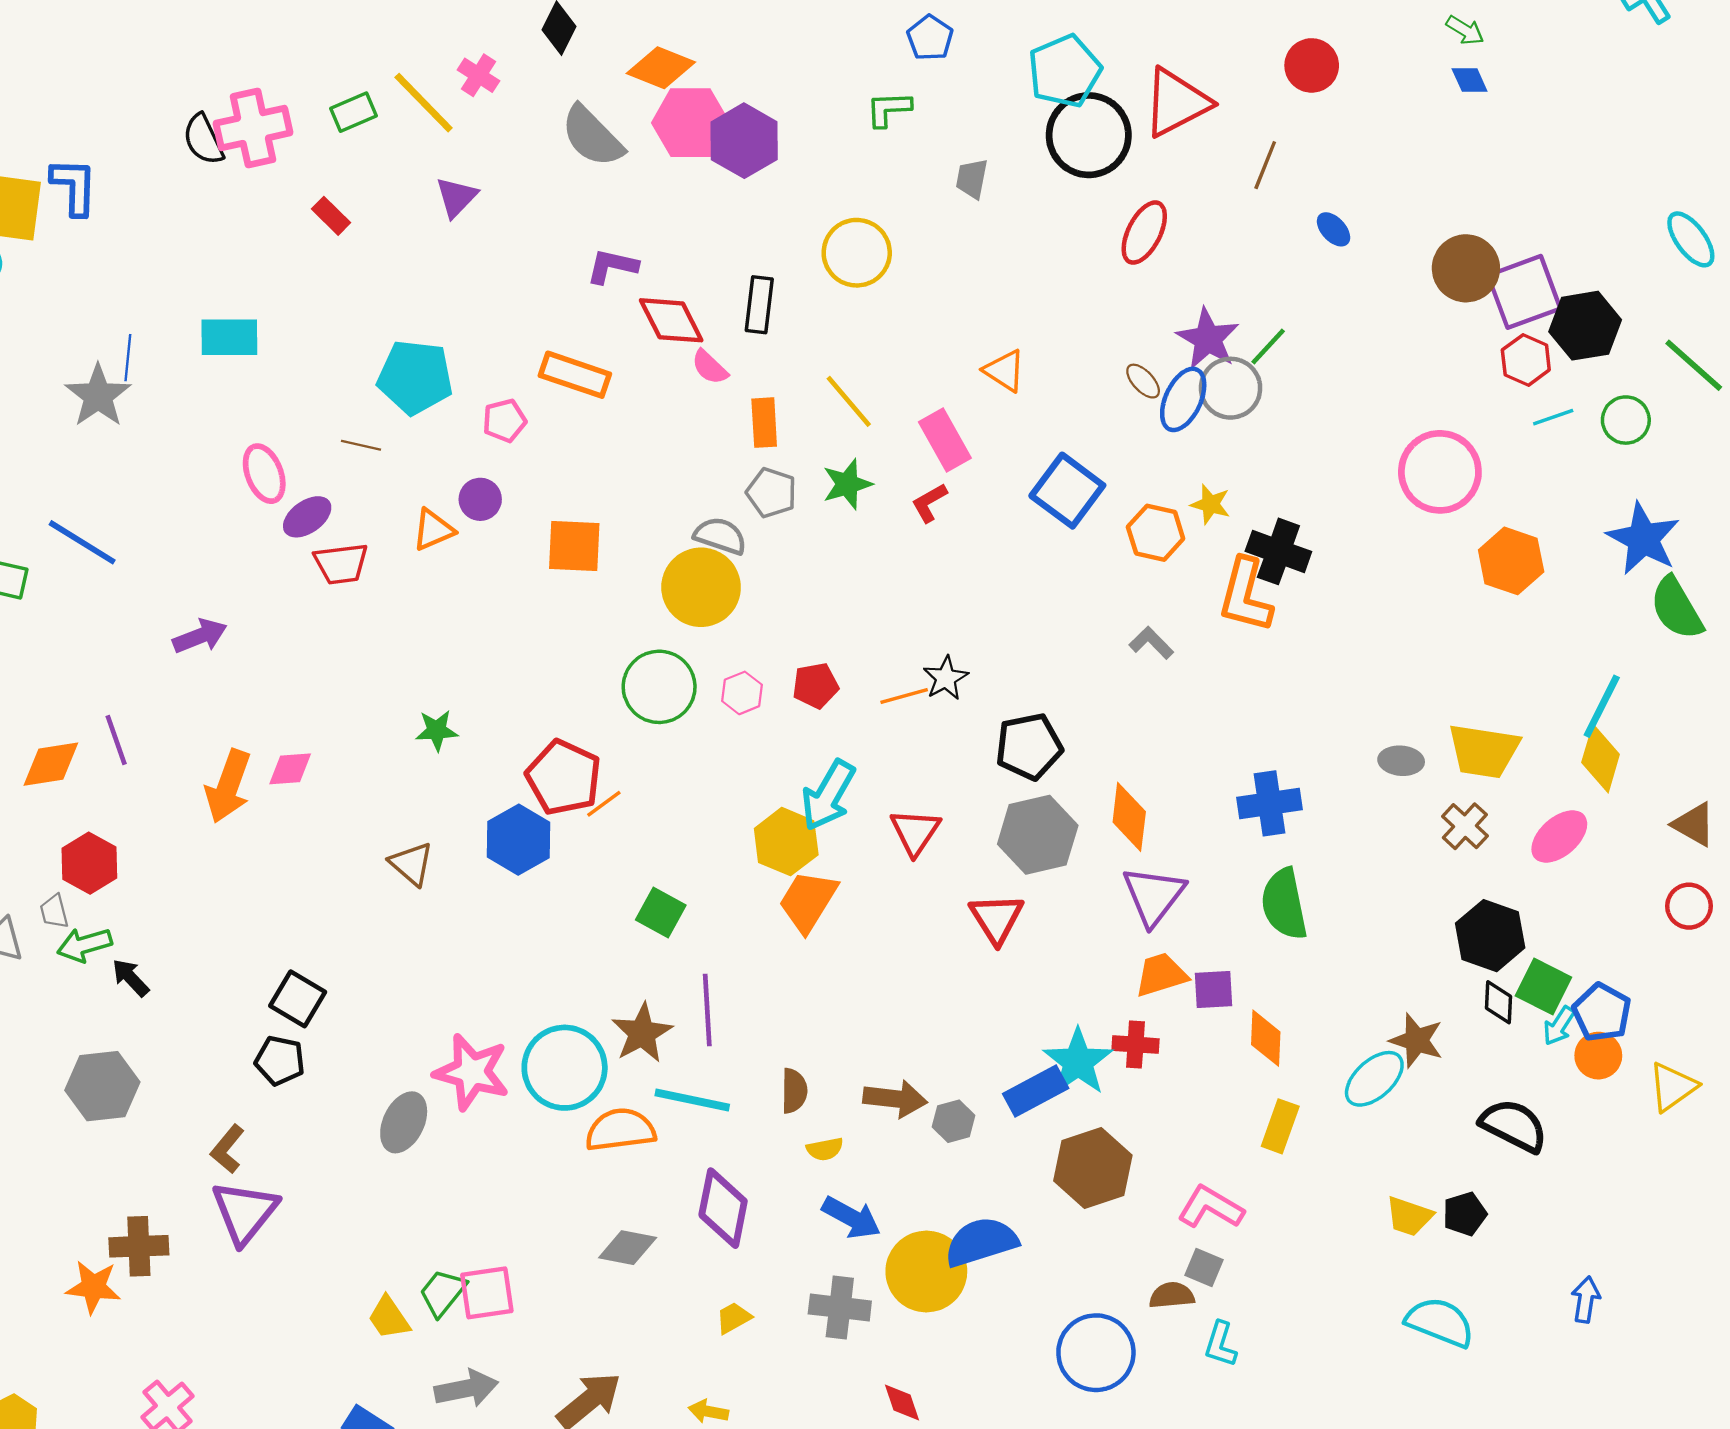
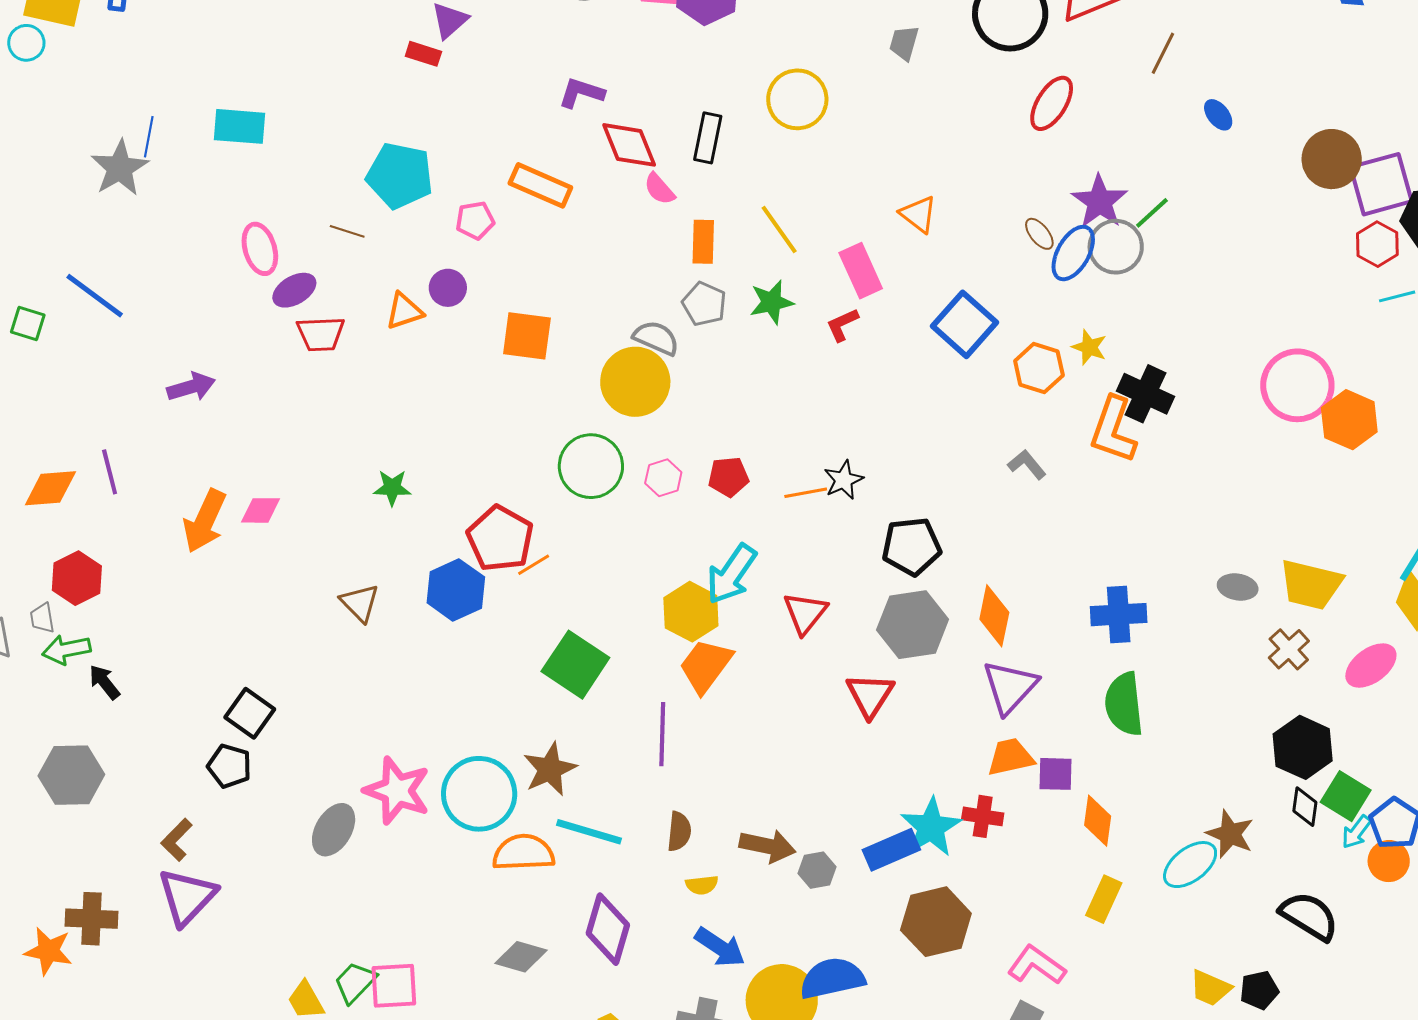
red rectangle: (331, 216) -> (423, 54), moved, turned -32
pink circle: (1440, 472) -> (1297, 385), moved
green square: (661, 912) -> (575, 665), size x1.5
purple line: (707, 1010) -> (662, 734), moved

